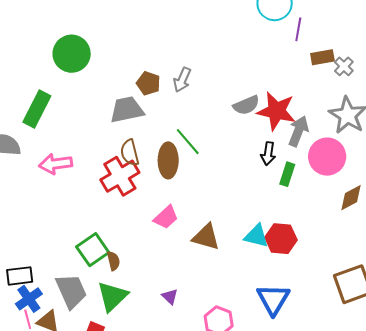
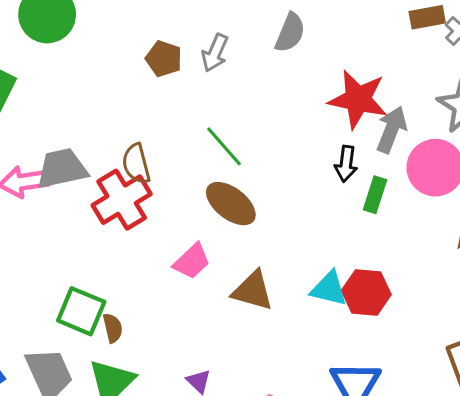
gray semicircle: (246, 105) -> (290, 33), moved, turned -44
gray trapezoid: (127, 110) -> (62, 169), moved
brown ellipse: (168, 160) -> (231, 204), moved, turned -52
green square: (93, 250) -> (81, 311), turned -32

